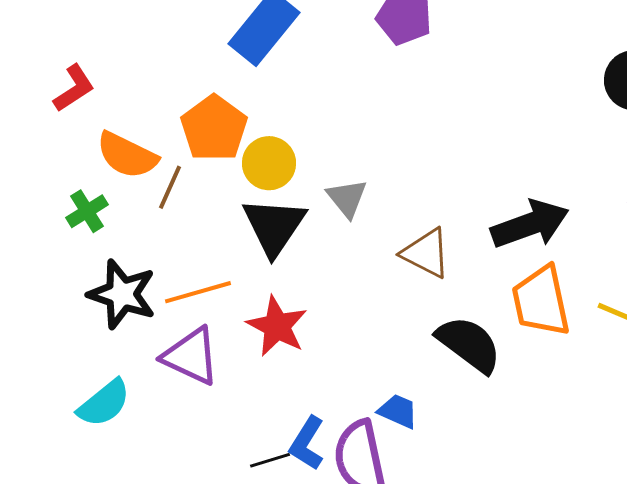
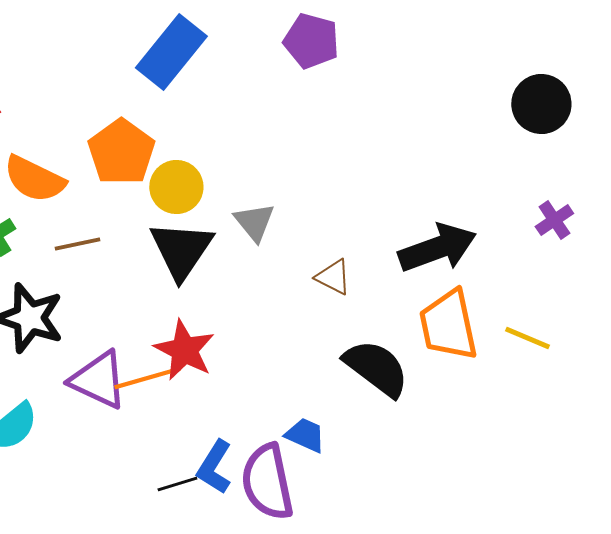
brown line: (170, 187) -> (77, 244), moved, turned 54
brown triangle: (426, 253) -> (333, 277), size x0.7
orange line: (198, 292) -> (147, 378), moved

